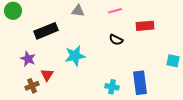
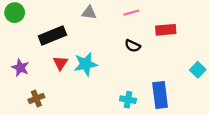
purple star: (28, 59) -> (20, 68), moved
cyan square: (173, 61) -> (198, 70), turned 32
red triangle: (47, 75) -> (60, 63), moved

